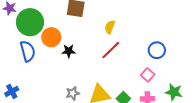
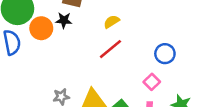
yellow semicircle: (110, 27) -> (112, 22), turned 32
black star: (69, 51) -> (64, 20), moved

